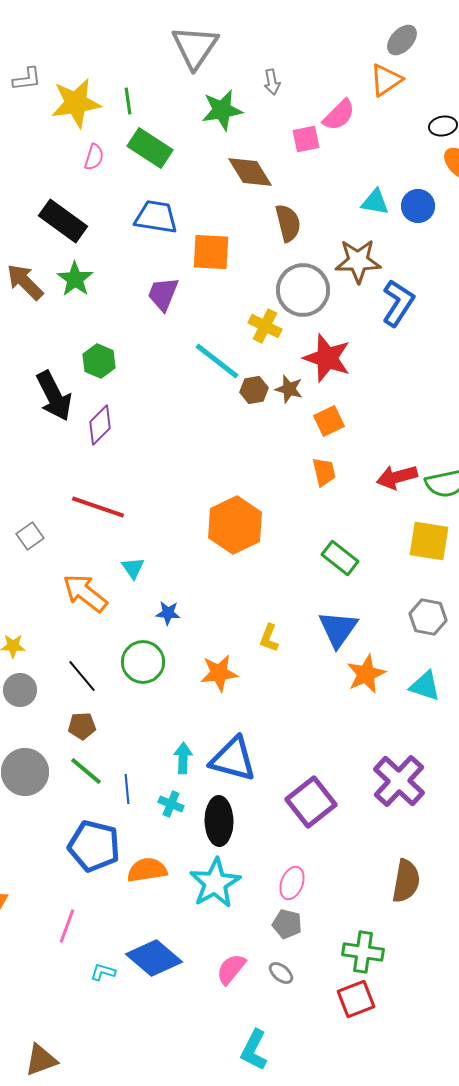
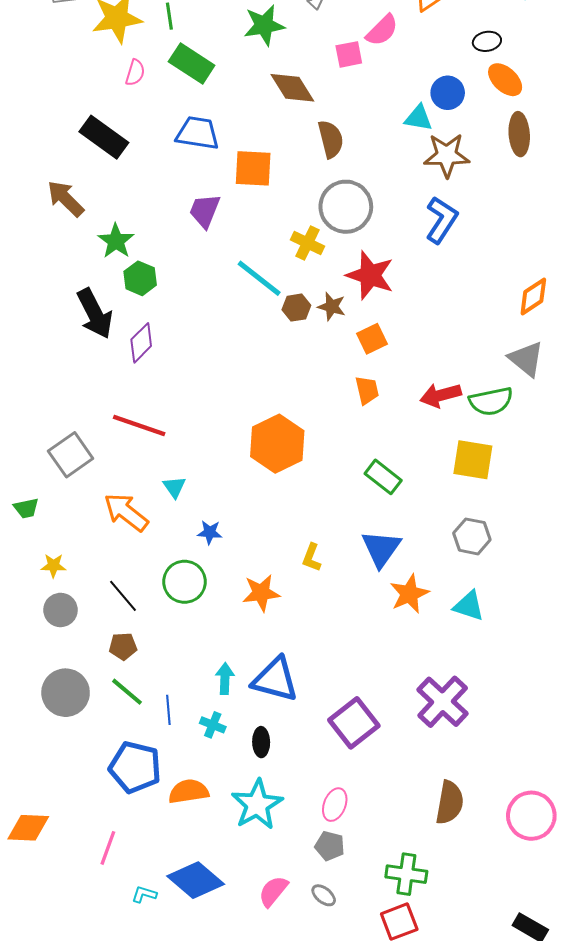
blue circle: (418, 206) -> (448, 93), moved
brown star: (358, 261) -> (447, 155), moved
green star: (75, 279) -> (116, 241), moved
gray square: (30, 536) -> (71, 455), size x1.6
black ellipse: (219, 821) -> (261, 742), size x0.6

